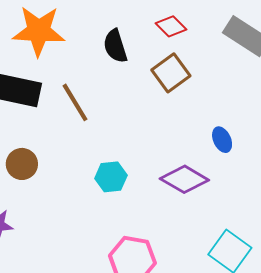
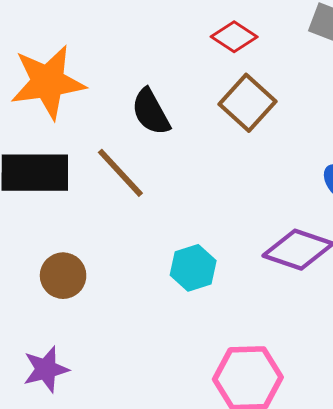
black semicircle: (115, 46) -> (151, 112), moved

